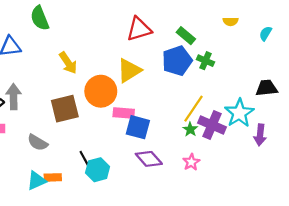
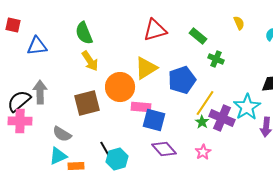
green semicircle: (40, 18) -> (84, 33), moved
yellow semicircle: (231, 21) -> (239, 23), turned -112
blue pentagon: (177, 61) -> (182, 80), moved
cyan triangle: (36, 181) -> (58, 156), moved

